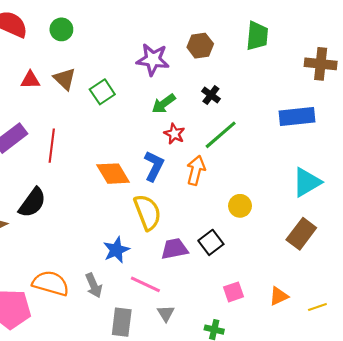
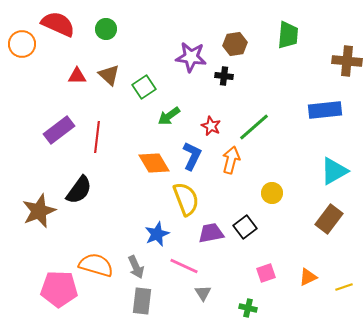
black cross: (211, 95) -> (224, 76), moved, turned -30
green arrow: (164, 104) -> (169, 116), moved
gray rectangle: (122, 322) -> (142, 301), moved

